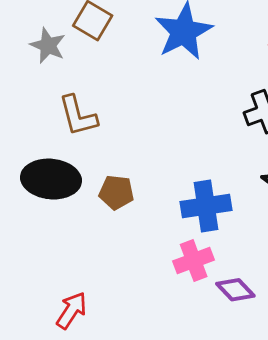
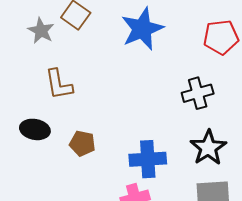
black ellipse: (51, 179) -> (35, 129), size x0.7

